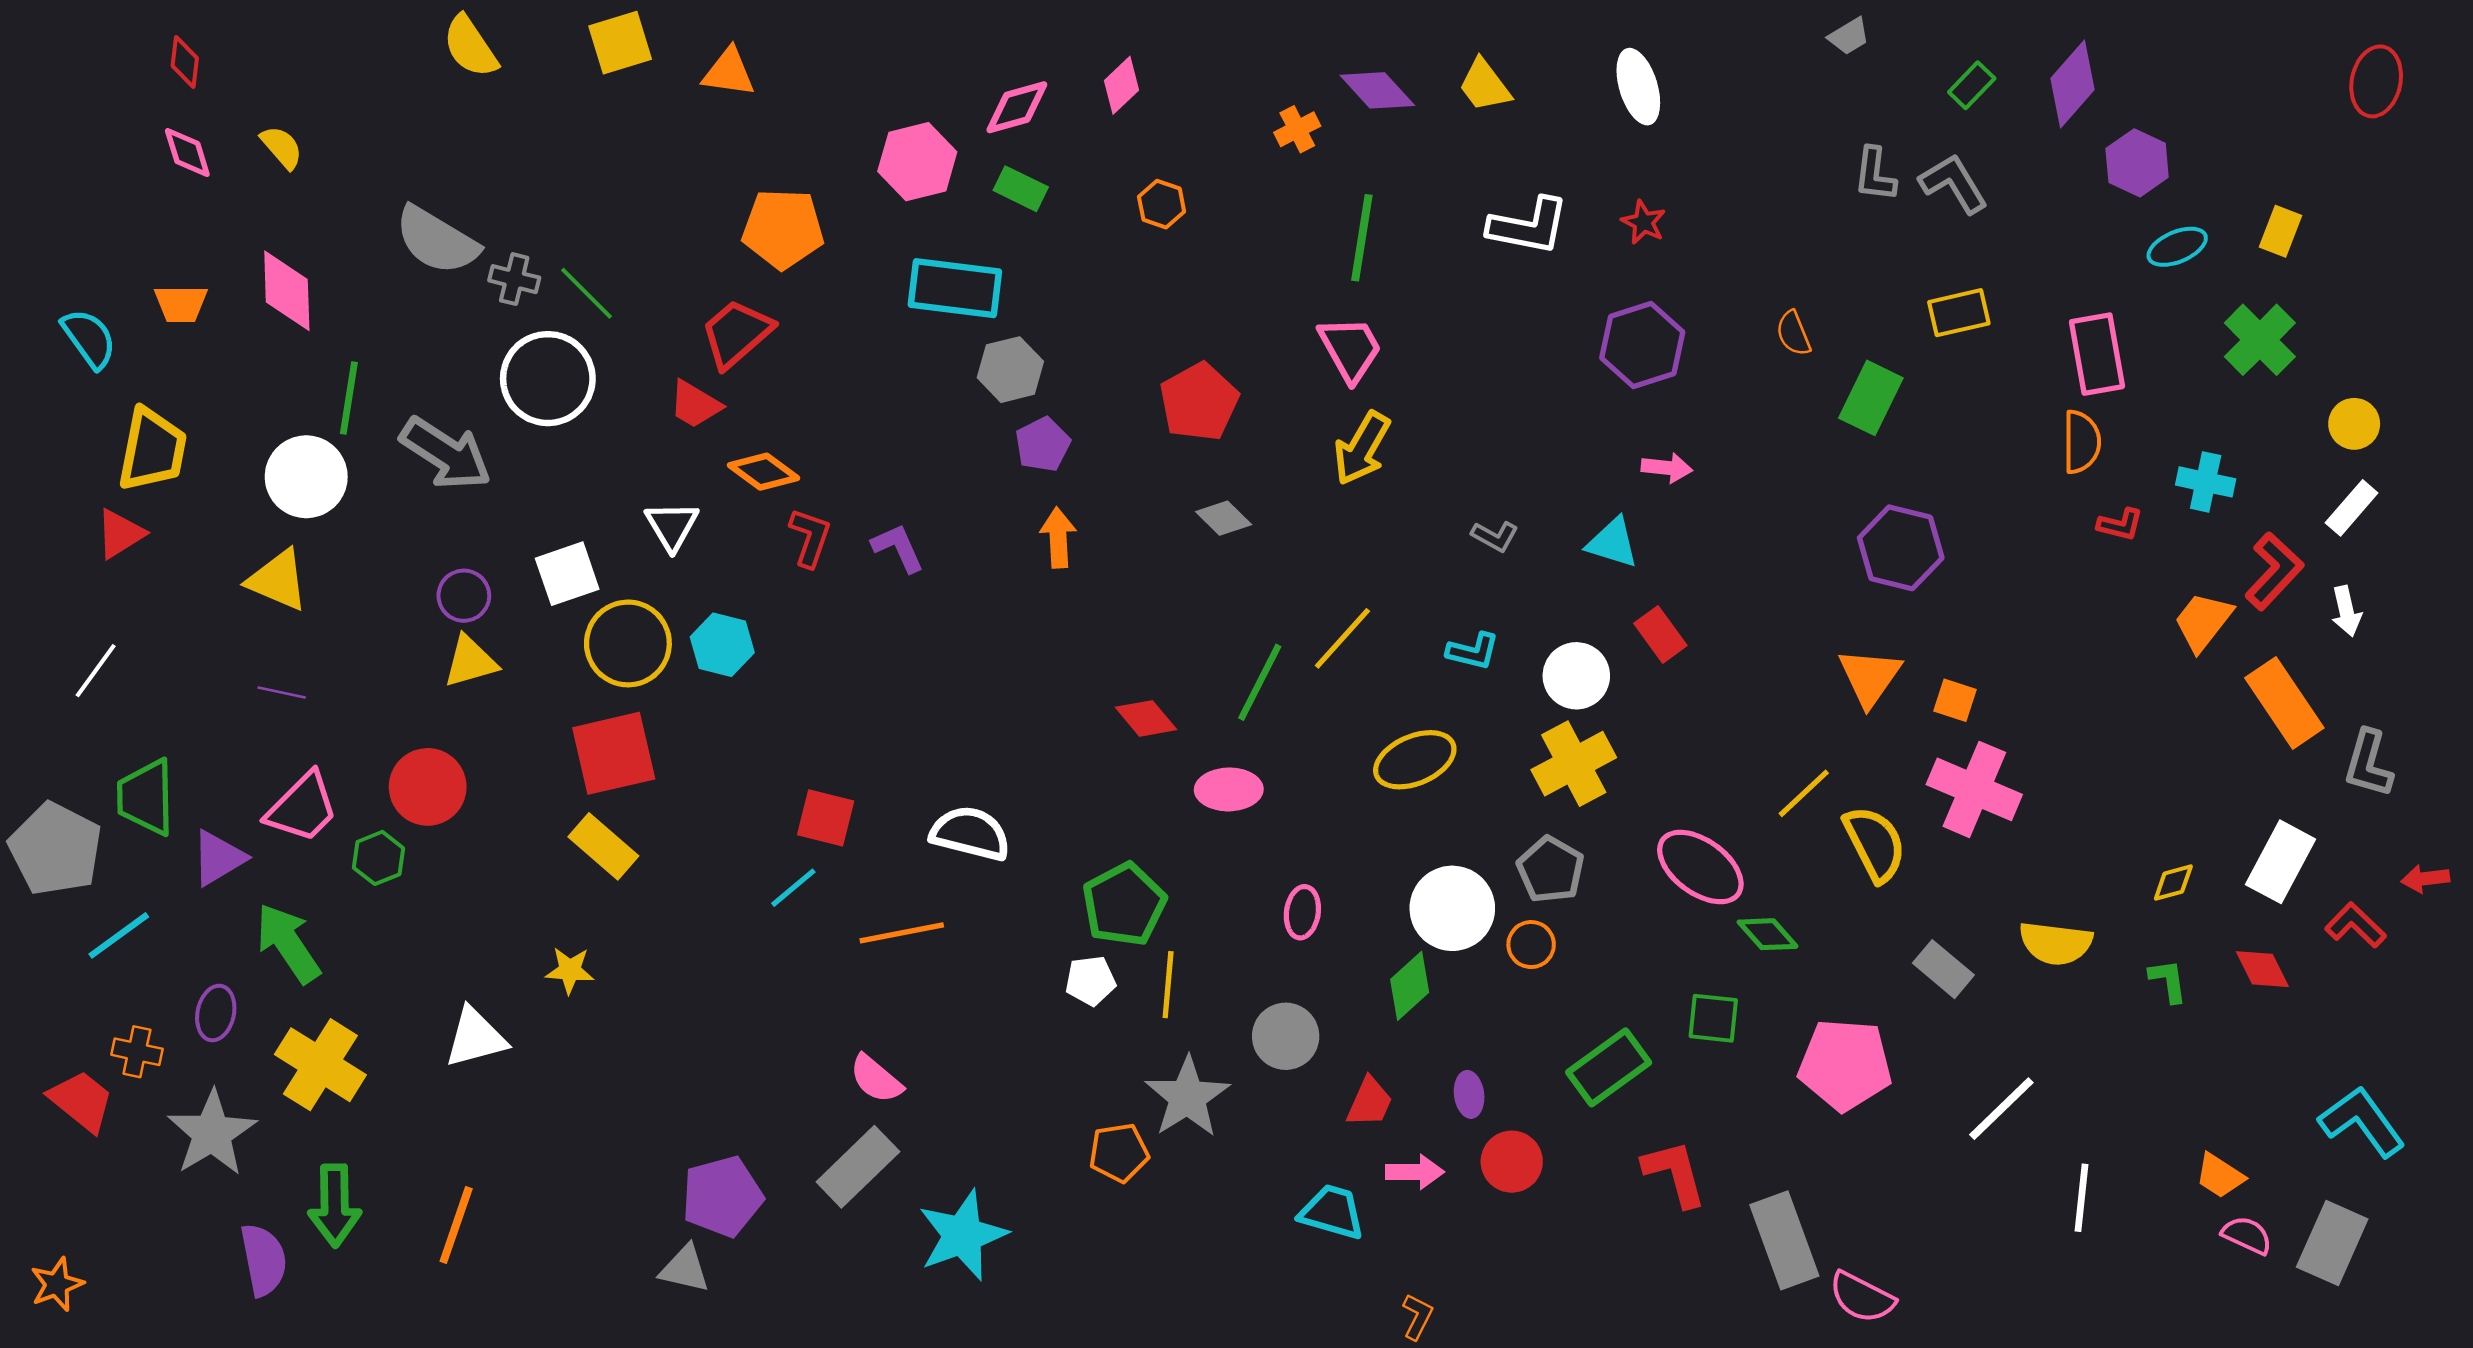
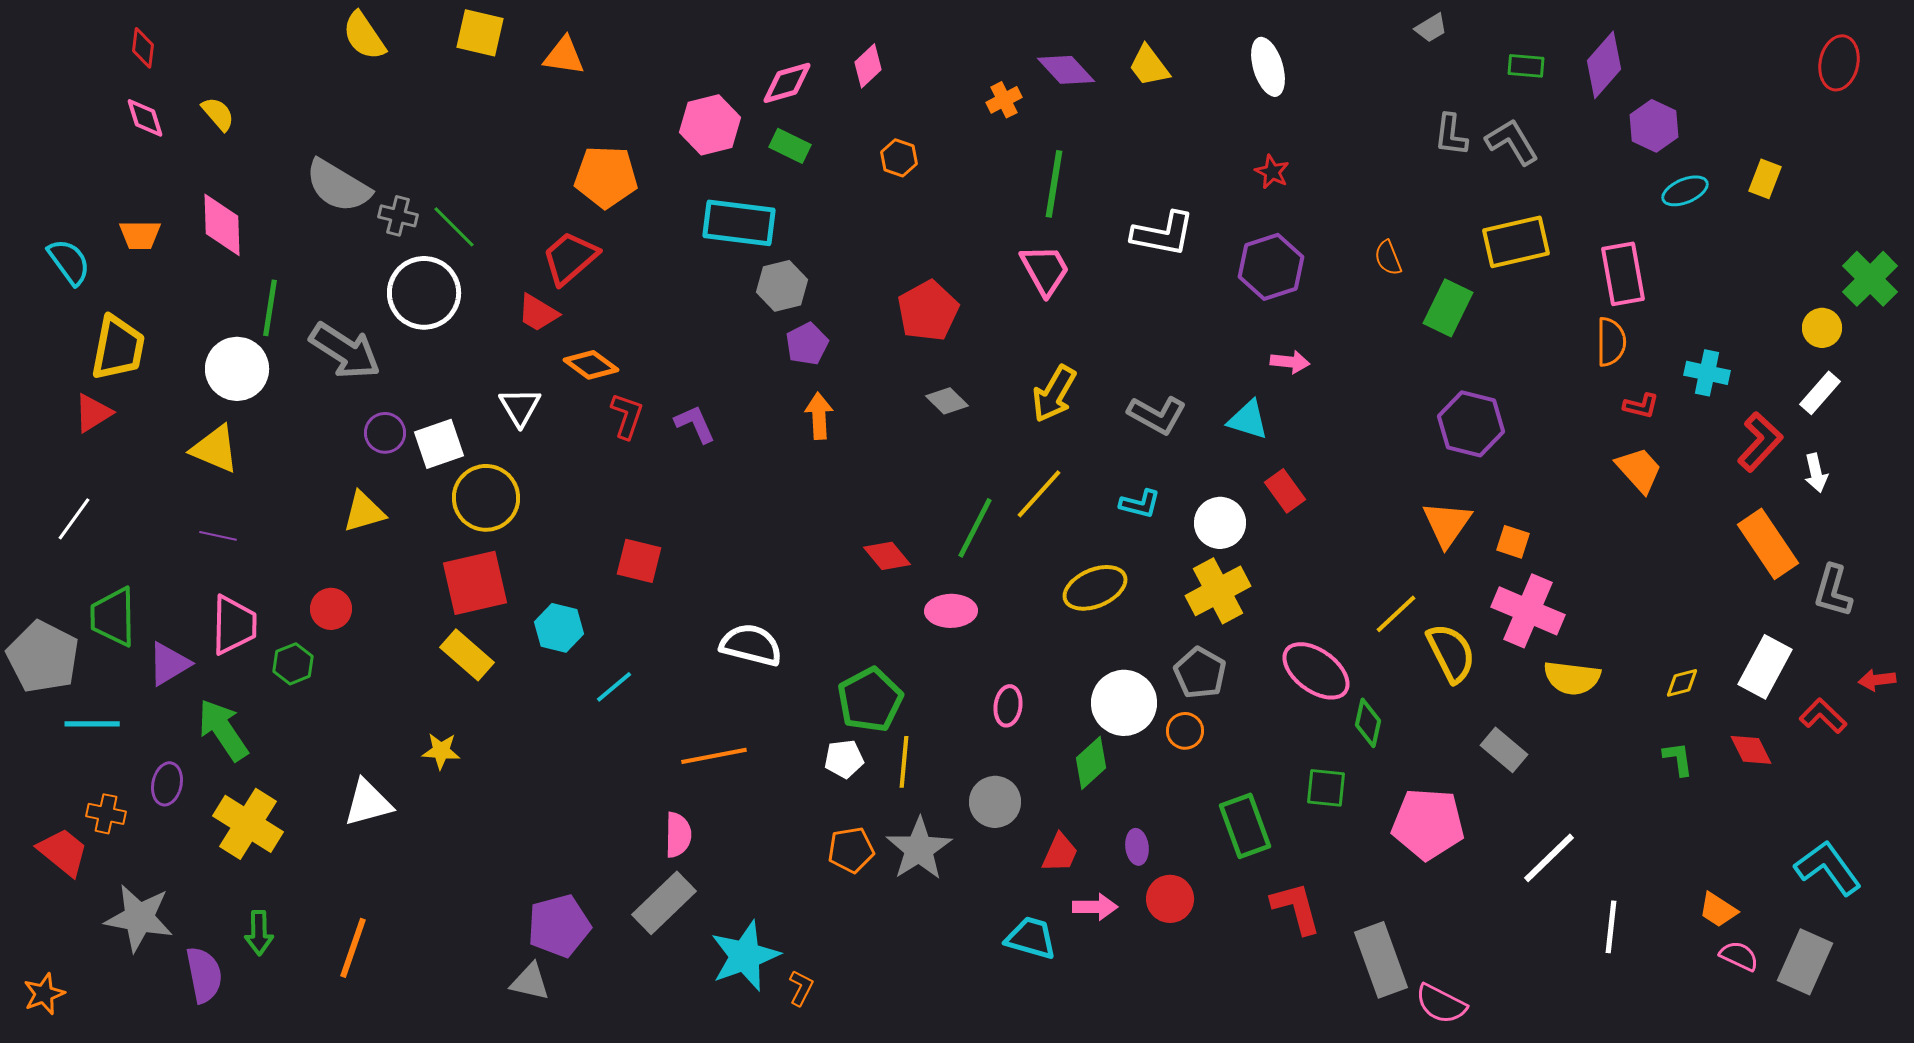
yellow square: (620, 43) -> (480, 33), turned 30
green rectangle: (1972, 85) -> (1526, 66), turned 51
white L-shape: (1529, 226) -> (1163, 234), moved
yellow rectangle: (1959, 313) -> (1516, 242), size x1.4
green cross: (2260, 340) -> (1870, 279), moved
yellow arrow: (1362, 448) -> (1054, 394), moved
gray L-shape: (1495, 536) -> (1157, 415), size x1.6
purple circle: (464, 596) -> (385, 433), moved
orange trapezoid: (2203, 622) -> (1639, 470), moved, turned 100
cyan hexagon: (722, 645) -> (559, 628), moved
red circle: (428, 787) -> (331, 609), size x0.7
pink trapezoid: (302, 808) -> (234, 625), turned -44
red square: (826, 818) -> (639, 561), moved
orange line: (902, 933) -> (714, 756), moved
green diamond: (1768, 934) -> (1368, 723), turned 54
cyan line: (119, 935) -> (92, 724), turned 36
yellow semicircle: (2056, 943) -> (1572, 678), moved
green rectangle: (1609, 1067) -> (1245, 826), turned -74
pink semicircle: (876, 1079) -> (678, 835), turned -129
gray star: (212, 1133) -> (139, 918), moved, turned -30
orange pentagon: (1119, 1153) -> (851, 850), moved
green arrow: (335, 1206) -> (259, 933), size x0.7
orange L-shape: (1417, 1317) -> (801, 988), moved

